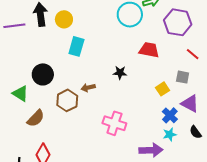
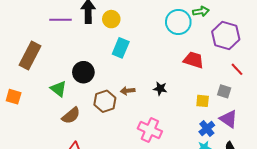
black star: (120, 73) -> (160, 89), moved
yellow square: (163, 89) -> (203, 101), turned 32

